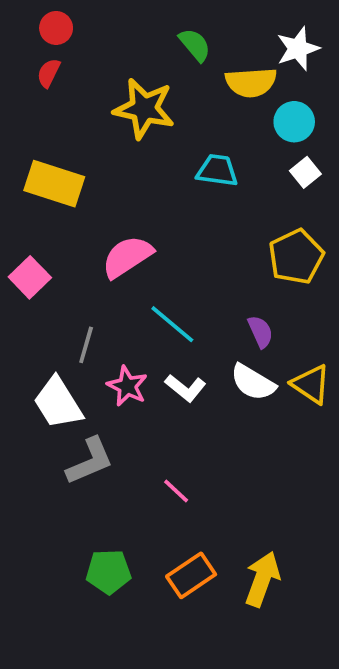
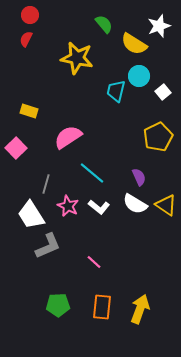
yellow semicircle: (251, 82) -> (134, 44), turned 36
cyan circle: (294, 122) -> (139, 76), moved
cyan trapezoid: (217, 170) -> (116, 91), turned -85
yellow rectangle: (54, 184) -> (29, 111), moved, size x0.6
orange rectangle: (191, 575) -> (102, 307), turned -50

